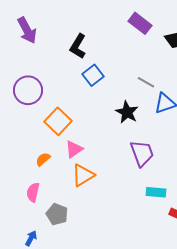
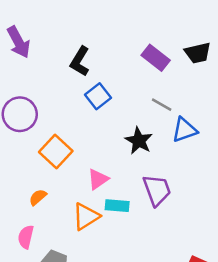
purple rectangle: (140, 23) -> (156, 58), moved
pink triangle: (74, 149) -> (98, 179), moved
cyan rectangle: (156, 192) -> (117, 206), moved

